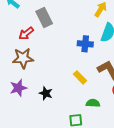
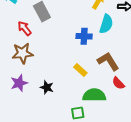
red arrow: (26, 33) -> (25, 28), turned 91
green semicircle: (93, 103) -> (94, 95), size x1.6

